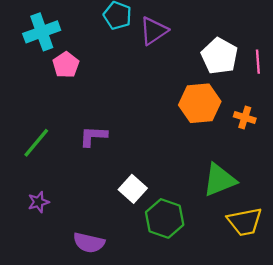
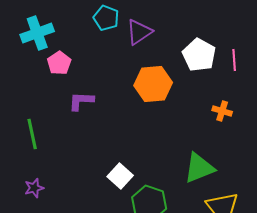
orange hexagon: (200, 103) -> (153, 84), moved
purple L-shape: (93, 136) -> (81, 101), moved
green line: (36, 143) -> (32, 134), turned -52

